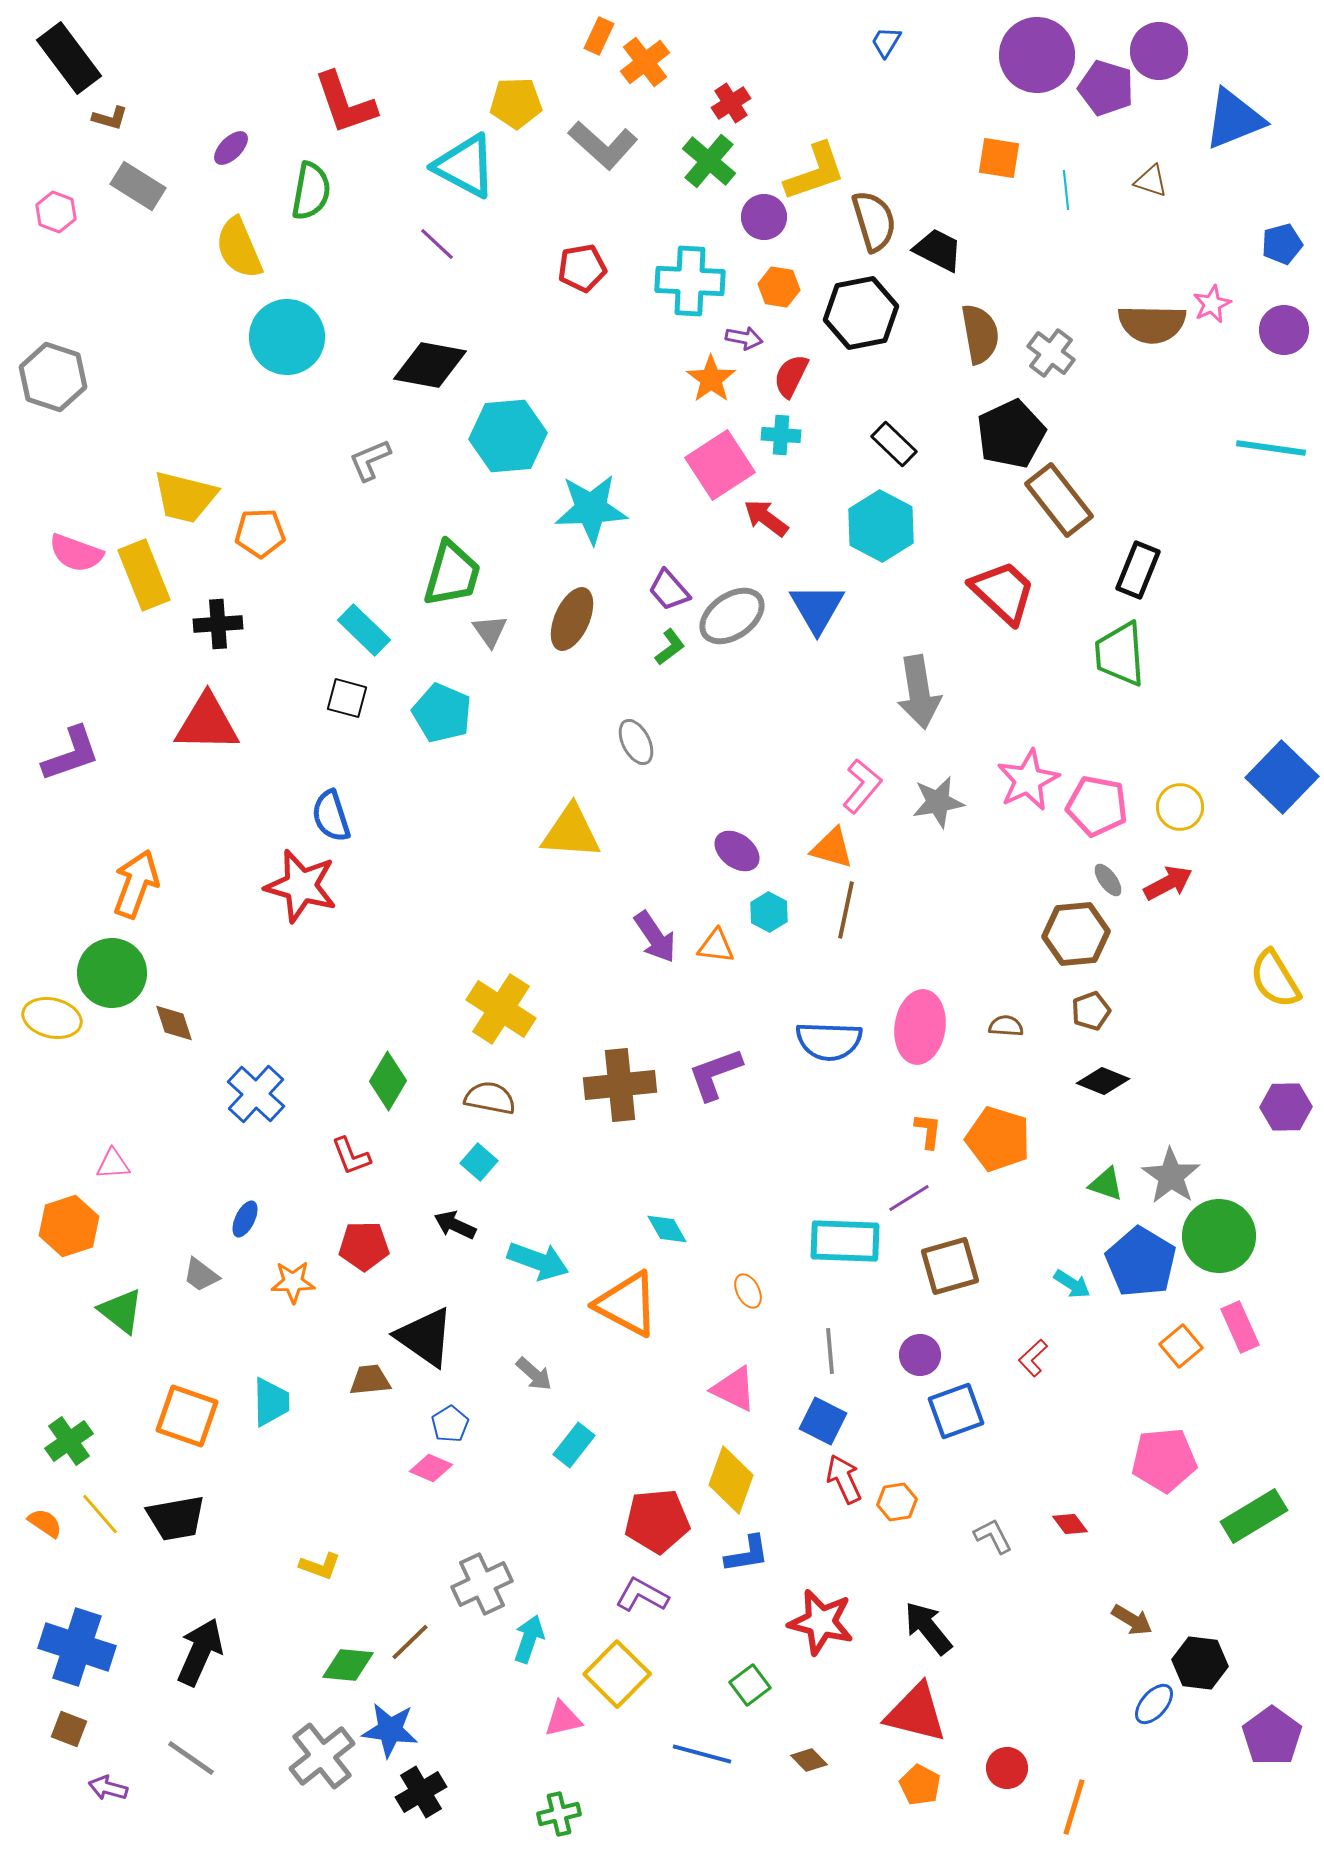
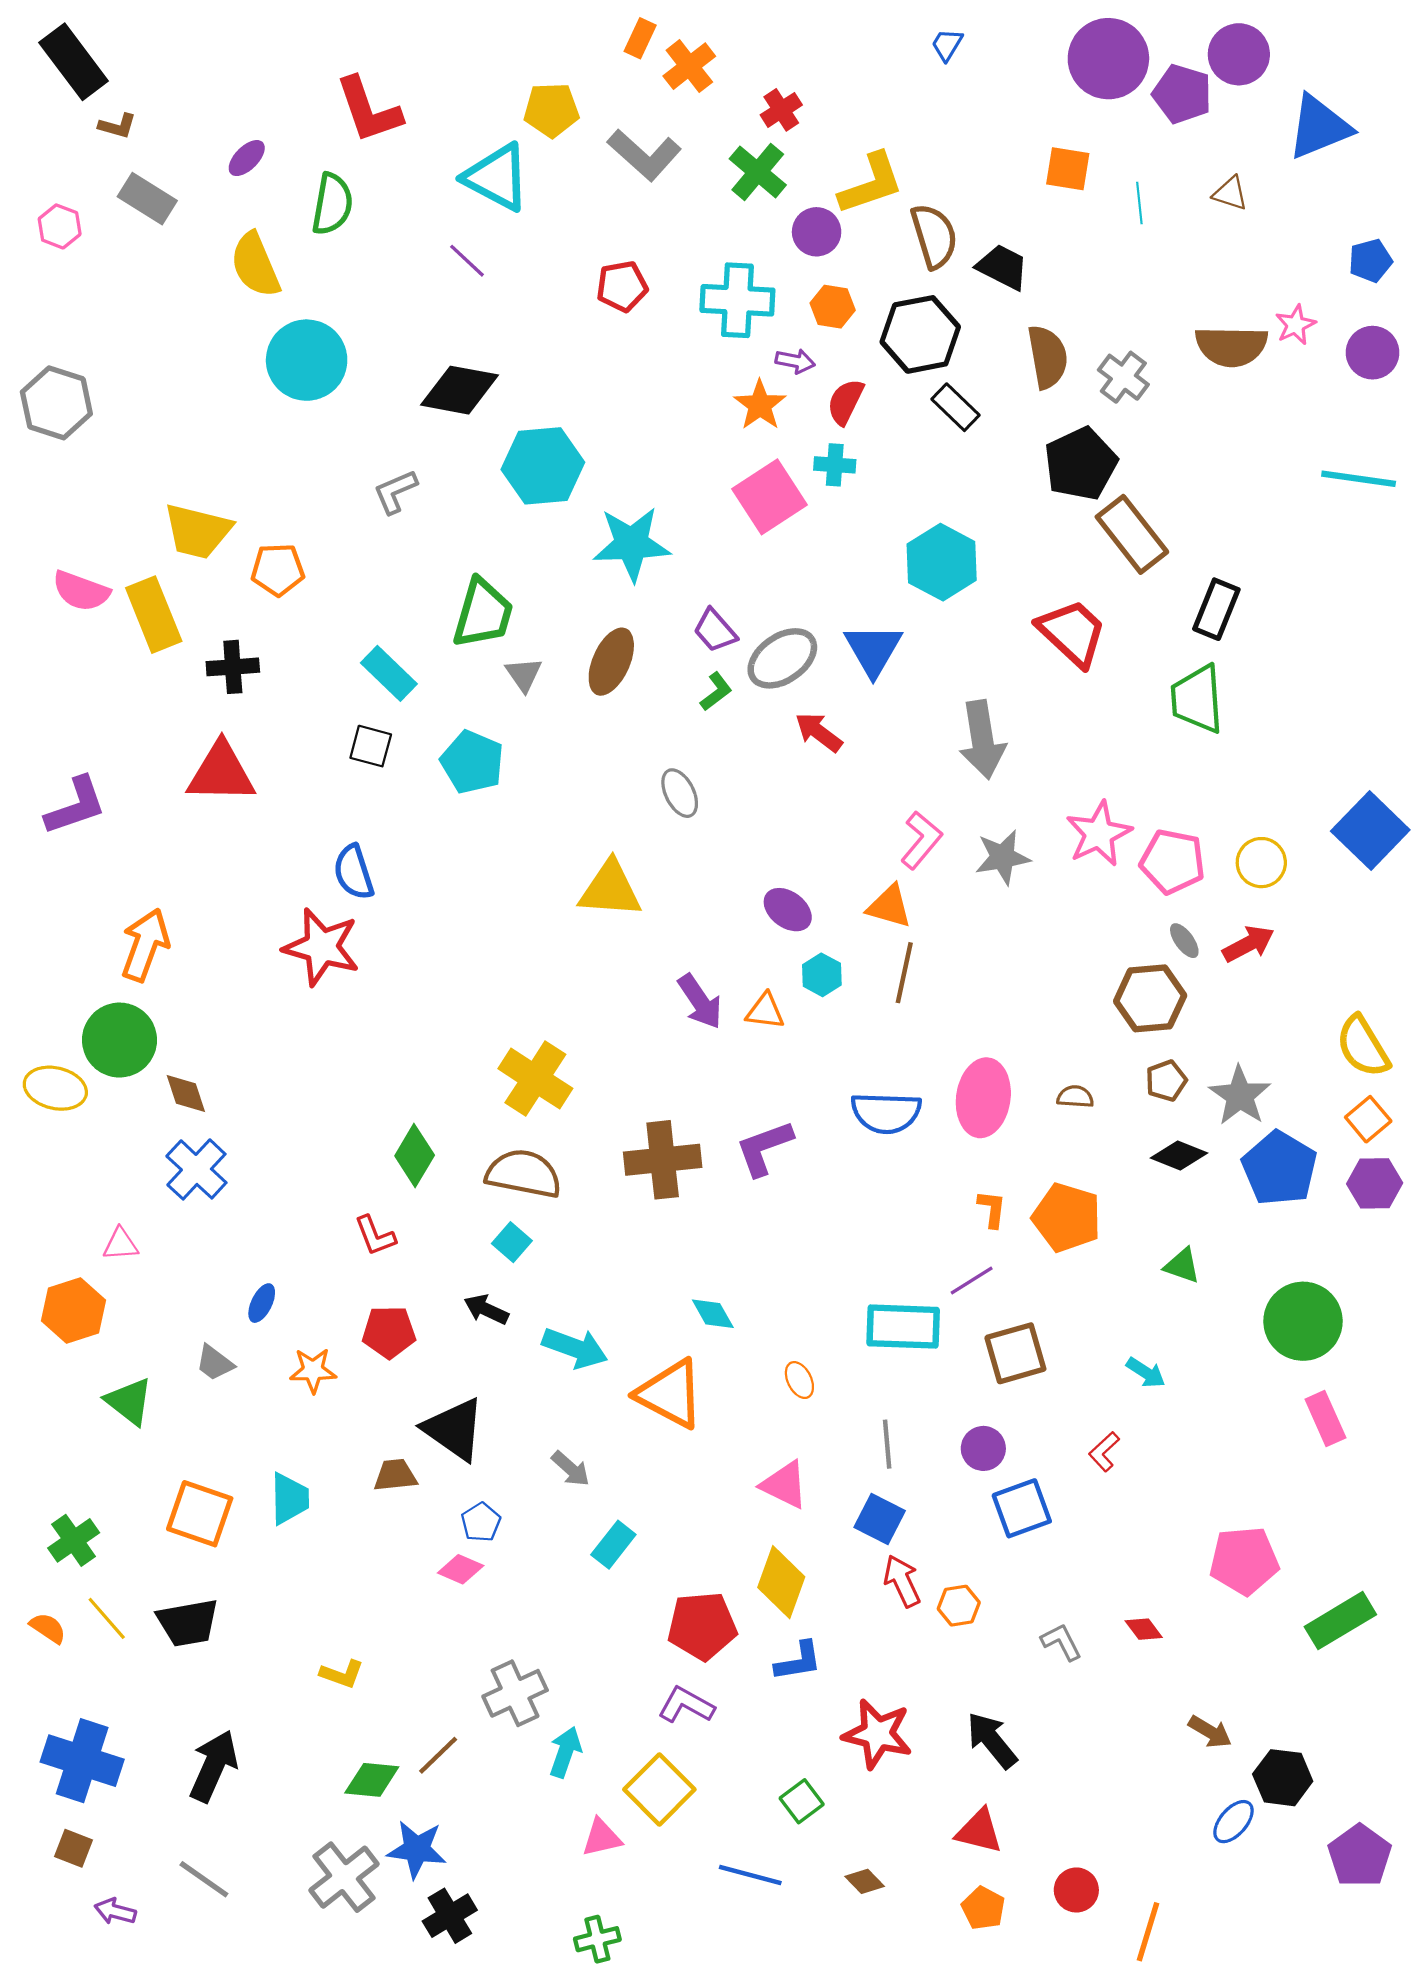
black rectangle: (894, 444) -> (956, 407), moved
red arrow: (766, 518) -> (819, 732), moved
blue cross: (256, 1094) -> (196, 1169), moved
brown semicircle: (490, 1098) -> (524, 1174), size x1.4
gray star: (1171, 1176) -> (1240, 1096), moved
blue pentagon: (1141, 1262) -> (1279, 1168), moved
orange square: (1181, 1346) -> (1368, 1119), moved
red triangle: (916, 1713) -> (979, 1831), size x0.7

